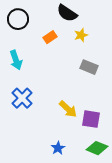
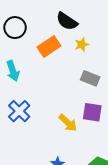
orange rectangle: (50, 37) -> (49, 47), size x1.5
purple square: (91, 119) -> (92, 112), moved

